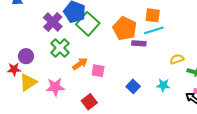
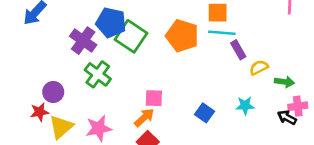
cyan line: (154, 30) -> (222, 33), turned 30
purple rectangle: (139, 43) -> (238, 50), moved, turned 64
orange arrow: (80, 64) -> (144, 118), moved

